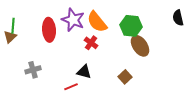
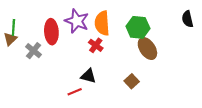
orange semicircle: (97, 22) -> (102, 23), turned 35
gray cross: (33, 70) -> (33, 51), moved, turned -35

